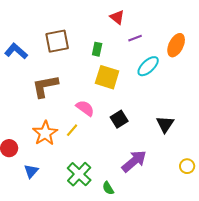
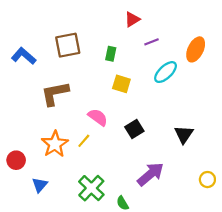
red triangle: (117, 17) -> (132, 19), turned 49
yellow square: (107, 77) -> (121, 84), size x0.7

